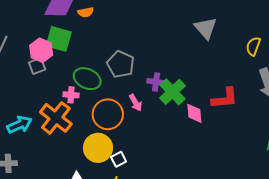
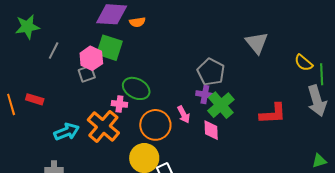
yellow semicircle: (253, 46) -> (304, 63), turned -72
gray pentagon: (121, 64) -> (211, 72), moved
pink diamond: (194, 113) -> (211, 130), moved

